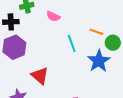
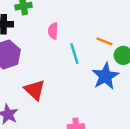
pink semicircle: (53, 16) -> (53, 31), moved, turned 64

